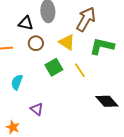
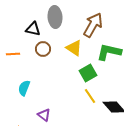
green square: (54, 67) -> (88, 73), moved
yellow line: (80, 70) -> (90, 96), moved

